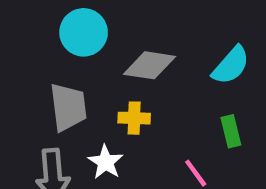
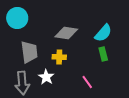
cyan circle: (84, 32) -> (17, 18), moved
green rectangle: (231, 131) -> (103, 54), moved

